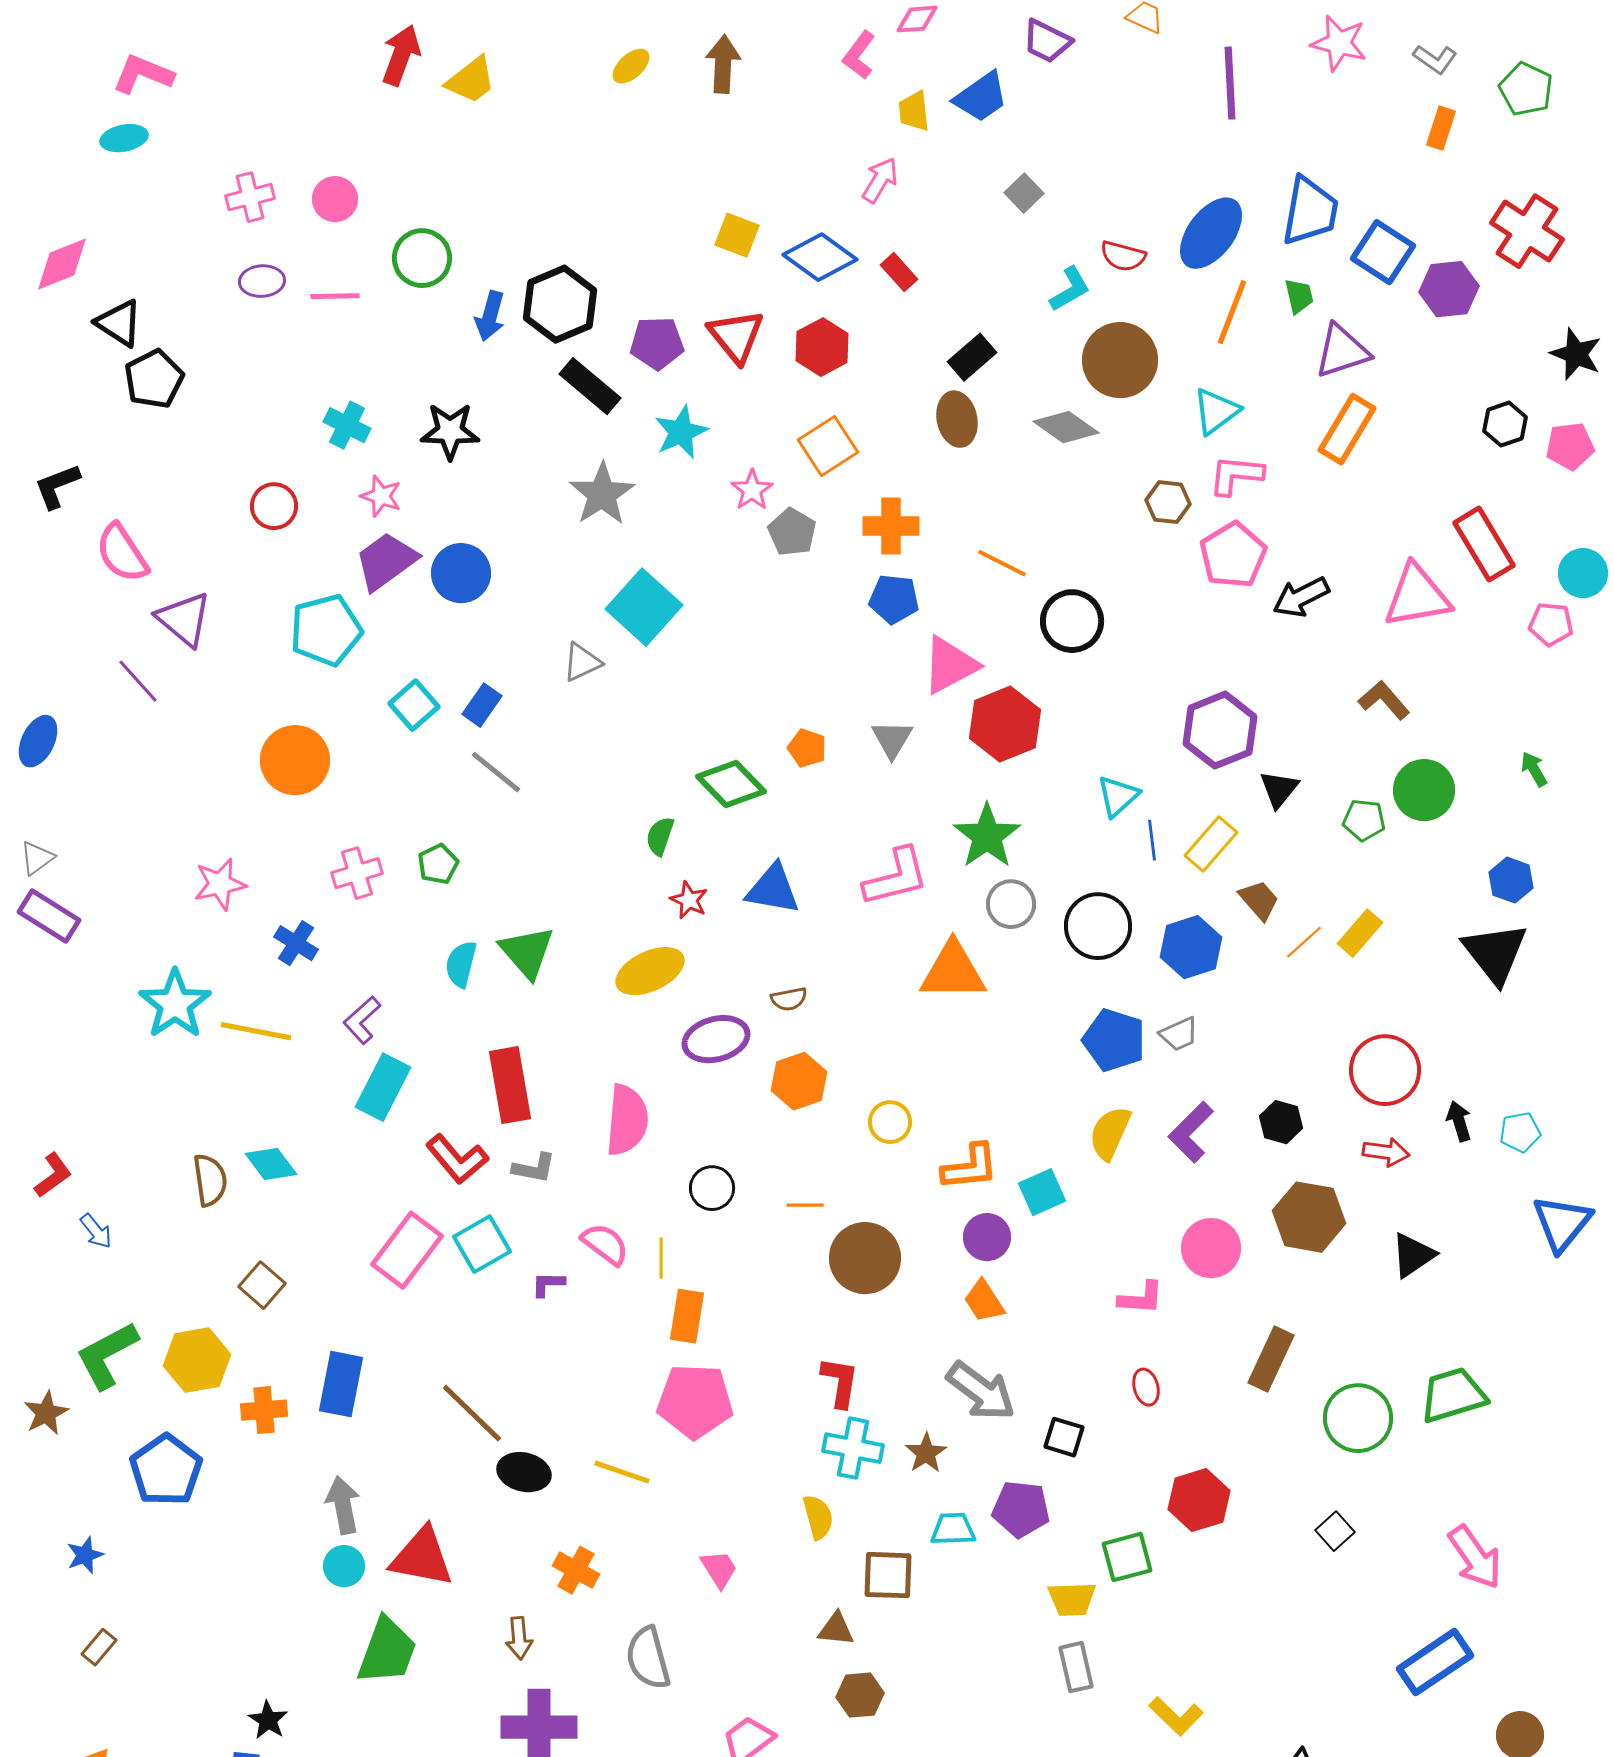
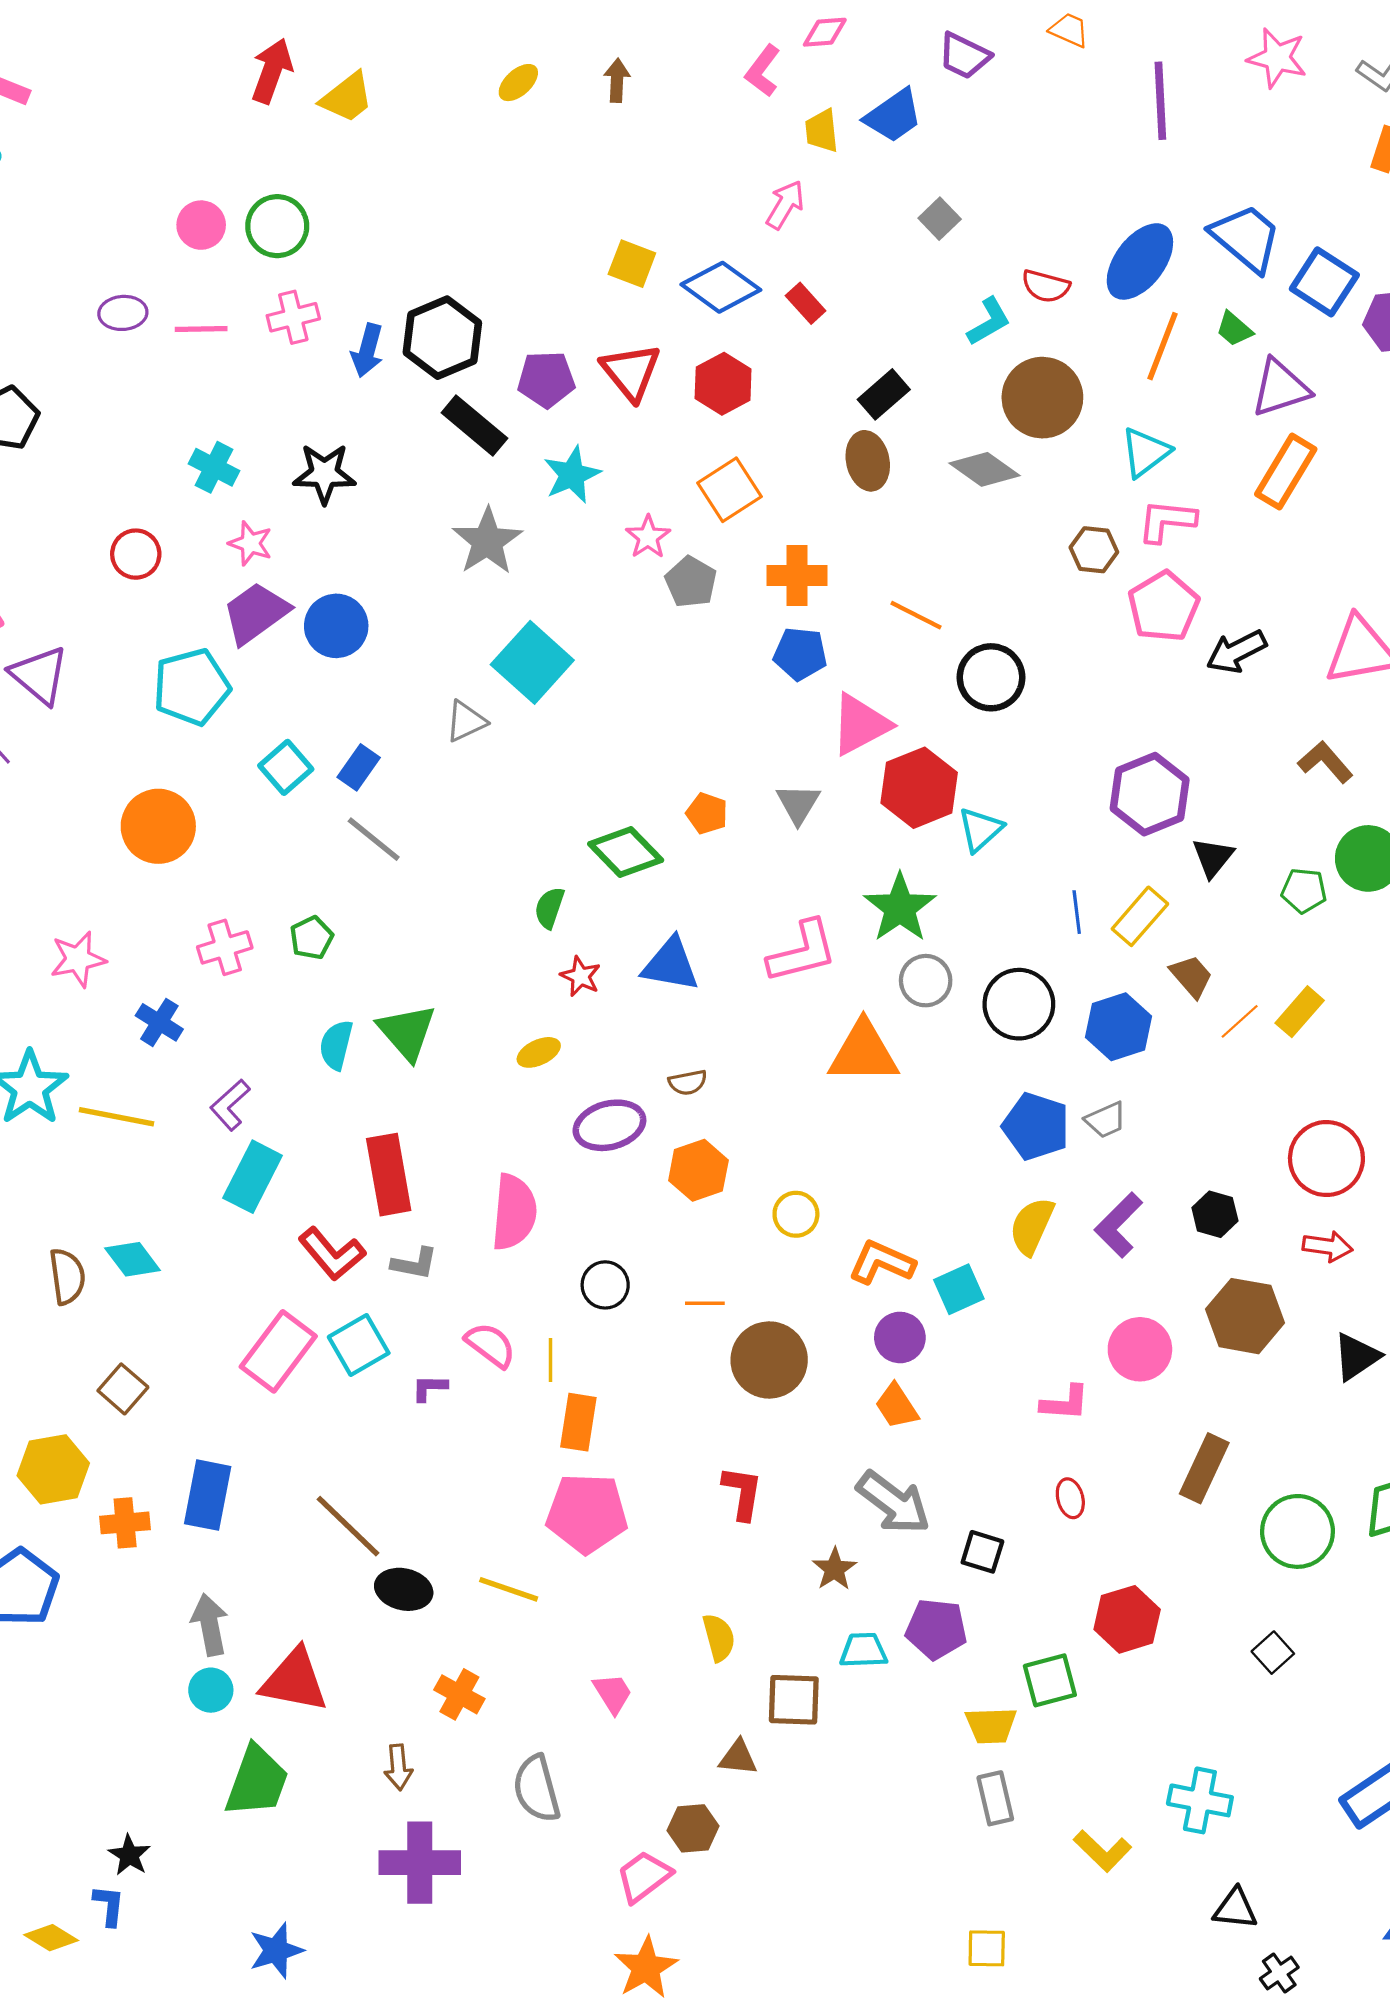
brown arrow: (723, 64) -> (617, 80), size x0.7
pink cross: (250, 197) -> (293, 317), moved
blue trapezoid: (1310, 211) -> (1246, 238), turned -60
green circle: (422, 258) -> (277, 226), moved
green trapezoid: (1299, 296) -> (1234, 329), turned 144
cyan triangle: (1118, 796) -> (980, 829), moved
yellow ellipse: (650, 971) -> (539, 1052), size x0.6
orange L-shape: (970, 1167) -> (882, 1262), turned -150
cyan cross: (853, 1448) -> (1200, 1800), moved
brown hexagon: (860, 1695) -> (693, 1828), moved

